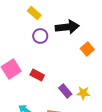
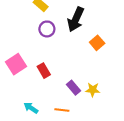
black arrow: (67, 27) -> (76, 19), turned 120
red rectangle: (37, 75) -> (44, 71), turned 32

